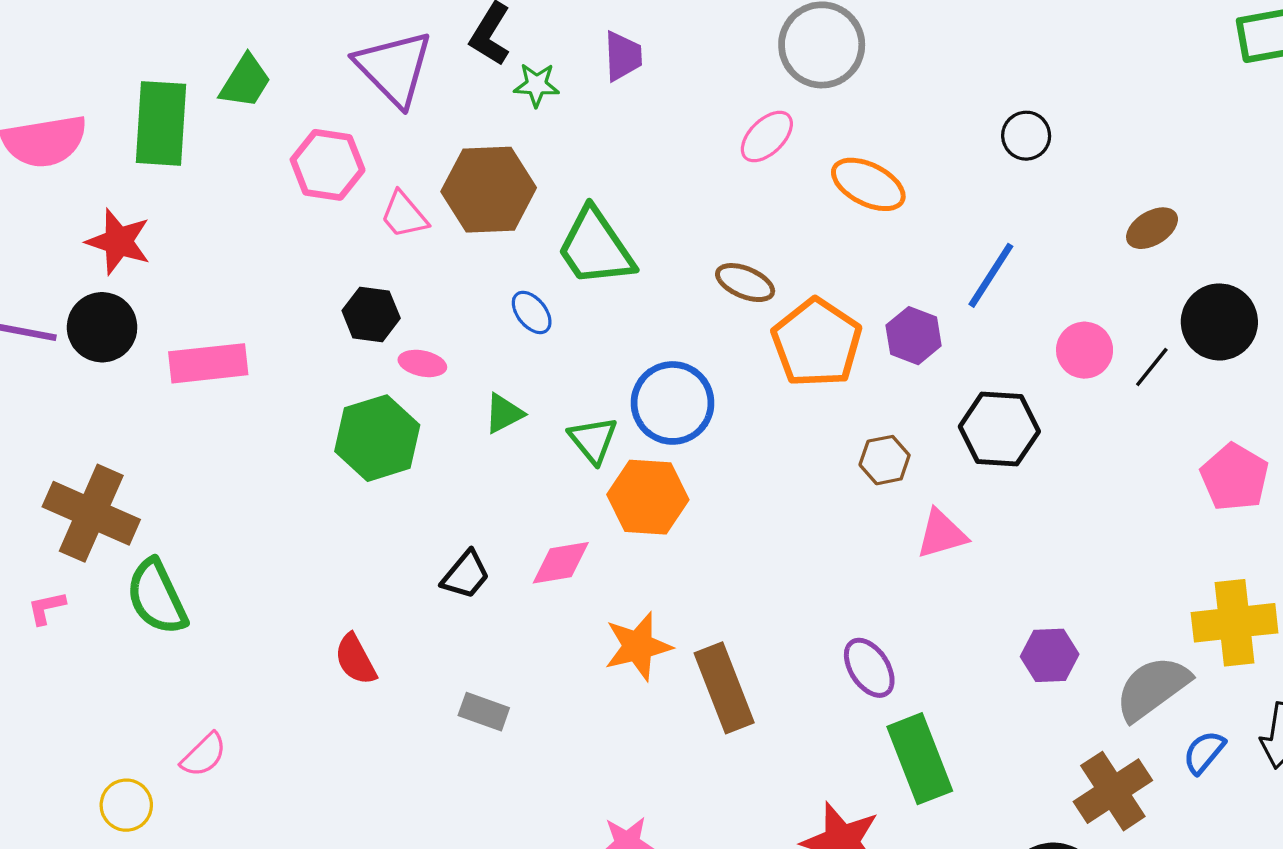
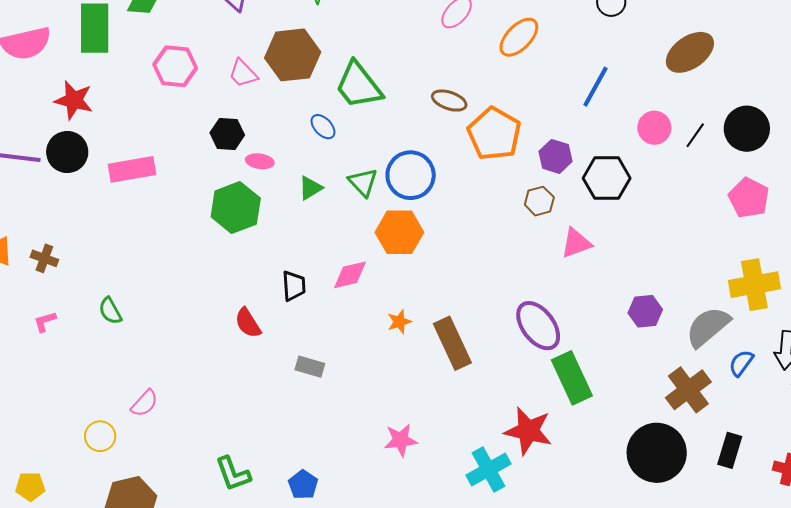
pink hexagon: (328, 165) -> (175, 66), moved
orange ellipse: (868, 184) -> (519, 37), turned -69
brown ellipse: (1152, 228) -> (690, 52), size x1.6
black circle: (1219, 322) -> (747, 129), moved
purple hexagon: (914, 336) -> (555, 156), moved
green triangle: (593, 440) -> (363, 182), moved
brown cross: (91, 513) -> (44, 258), moved, size x0.5
black trapezoid: (466, 575) -> (294, 286), turned -40
green semicircle: (157, 597) -> (110, 311), size x0.6
orange star: (638, 646) -> (399, 322), size x0.6
red semicircle: (355, 659) -> (248, 323), moved
purple ellipse: (869, 668) -> (538, 326), size x1.4

